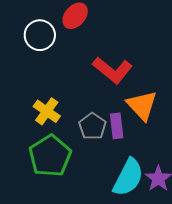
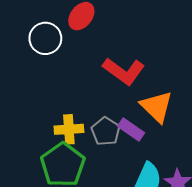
yellow cross: (47, 111) -> (69, 129), moved, turned -36
purple rectangle: (117, 126) -> (131, 129), turned -45

